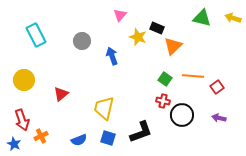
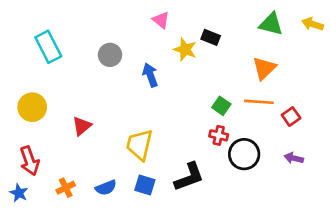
pink triangle: (120, 15) -> (161, 20), turned -32
orange triangle: (173, 46) -> (264, 68), moved
orange cross: (41, 136) -> (66, 188), moved

